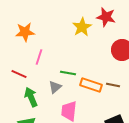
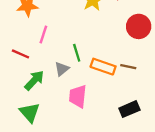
green line: (68, 73) -> (77, 53), turned 63
green arrow: (31, 97) -> (34, 80), turned 66

